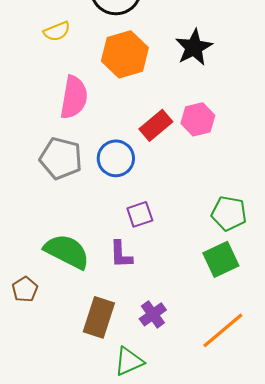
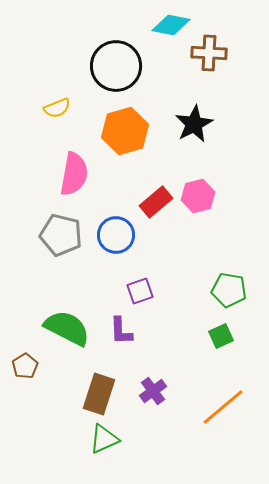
green square: (221, 259) -> (221, 336), size x0.7
green triangle: (129, 361) -> (104, 439), moved

